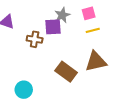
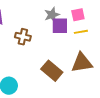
purple square: (53, 27) -> (60, 26), moved

